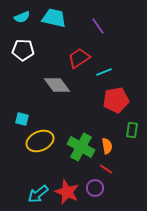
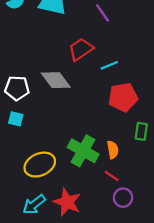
white pentagon: (23, 50) -> (17, 88), moved
yellow ellipse: (40, 141) -> (40, 165), moved
purple circle: (95, 188) -> (123, 198), moved

